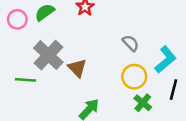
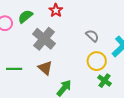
gray cross: (48, 55) -> (44, 39), moved
brown triangle: (77, 68) -> (45, 68), moved

